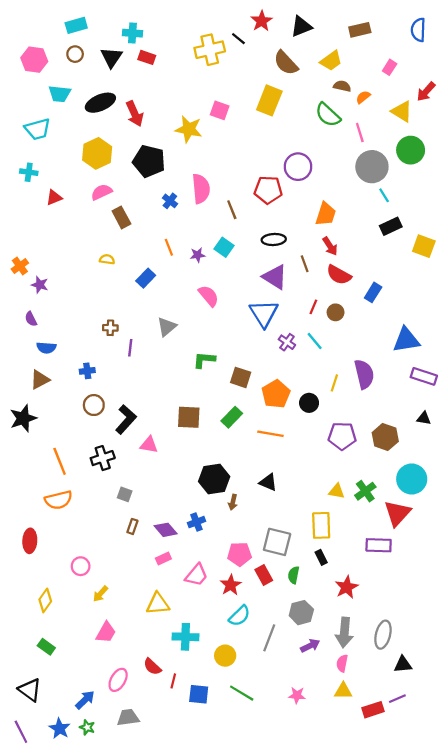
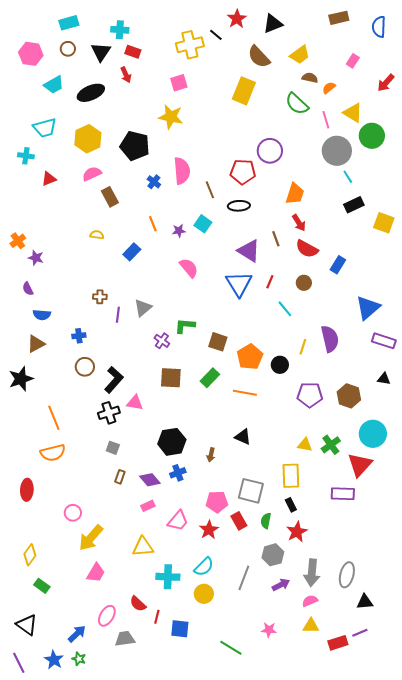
brown rectangle: (360, 30) -> (339, 18), moved
cyan trapezoid: (60, 94) -> (54, 85), turned -35
pink square: (220, 110) -> (179, 83), moved, turned -36
yellow triangle: (402, 111) -> (353, 113), moved
red arrow: (135, 114) -> (126, 75), moved, size x0.7
cyan trapezoid: (38, 129) -> (45, 128), moved
black ellipse: (274, 240) -> (239, 206), moved
red line: (313, 307) -> (270, 282), moved
gray triangle: (167, 327) -> (143, 308), moved
blue triangle: (406, 340) -> (368, 308), turned -32
purple cross: (287, 342) -> (162, 341), moved
black cross: (103, 458) -> (109, 413), moved
black hexagon: (214, 479) -> (172, 442), moved
red star: (347, 587) -> (297, 532), moved
yellow arrow: (100, 594) -> (91, 538), size x1.8
yellow diamond: (45, 600) -> (30, 555), moved
cyan semicircle: (240, 616) -> (204, 567), moved
pink semicircle: (342, 663) -> (310, 601), turned 56
green line: (242, 693) -> (231, 648), moved
gray trapezoid: (128, 717) -> (125, 639), moved

